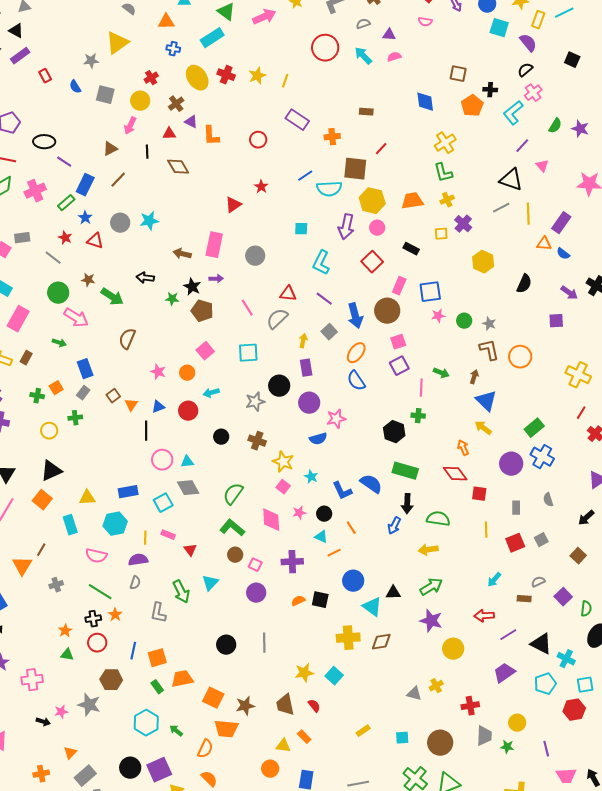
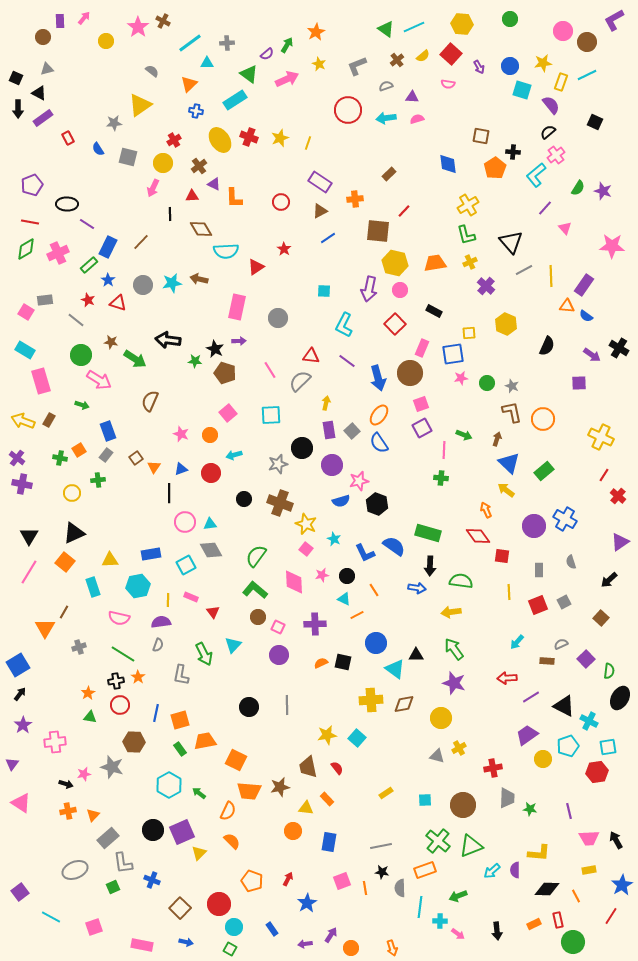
orange triangle: (166, 22) -> (189, 84), turned -42
cyan arrow: (363, 56) -> (386, 118), turned -54
brown rectangle: (366, 112) -> (389, 174), turned -48
brown triangle: (110, 149) -> (320, 211), moved
black triangle: (511, 180) -> (511, 242), moved, turned 30
cyan semicircle: (329, 189) -> (226, 251), moved
yellow square: (441, 234) -> (469, 333), moved
brown arrow: (182, 254) -> (199, 279), moved
black arrow: (145, 278) -> (168, 340), size x1.4
pink rectangle: (18, 319) -> (41, 381), turned -45
gray square: (329, 332) -> (352, 431), moved
green rectangle: (534, 428) -> (544, 471), moved
black hexagon: (394, 432) -> (377, 504), moved
brown cross: (257, 441) -> (280, 503), size x1.4
blue arrow: (394, 526) -> (417, 588), turned -108
green arrow: (431, 587) -> (454, 649), turned -95
yellow circle: (453, 649) -> (441, 718), moved
brown star: (245, 706) -> (280, 787), moved
yellow circle: (517, 723) -> (543, 759), moved
orange cross: (41, 774) -> (68, 811), moved

